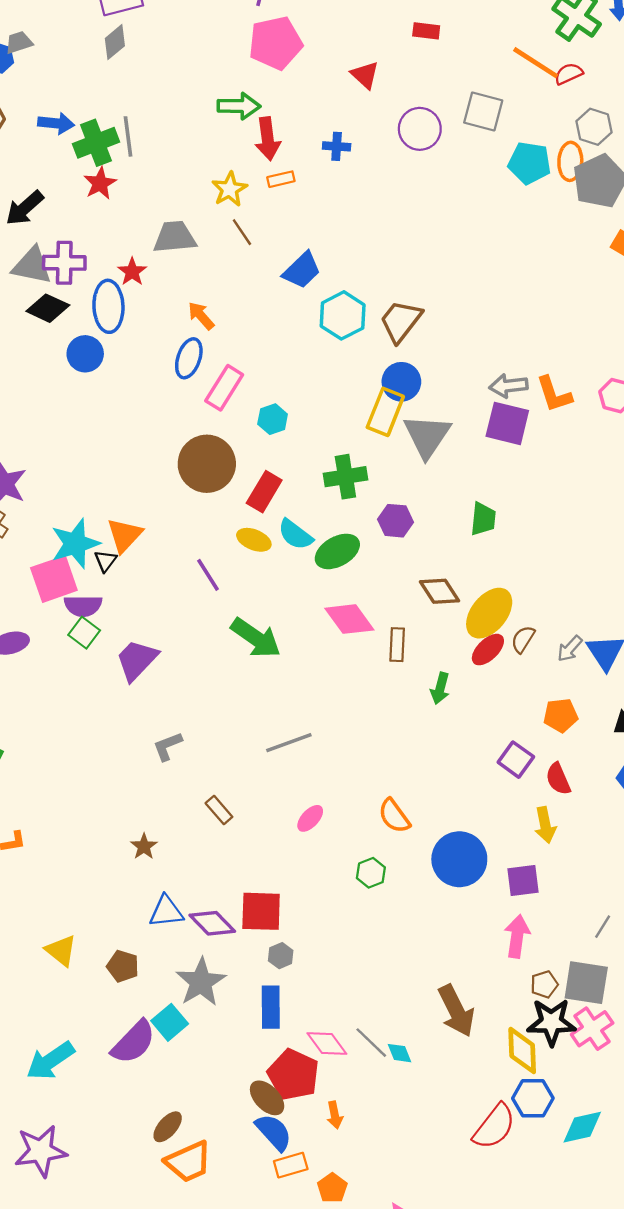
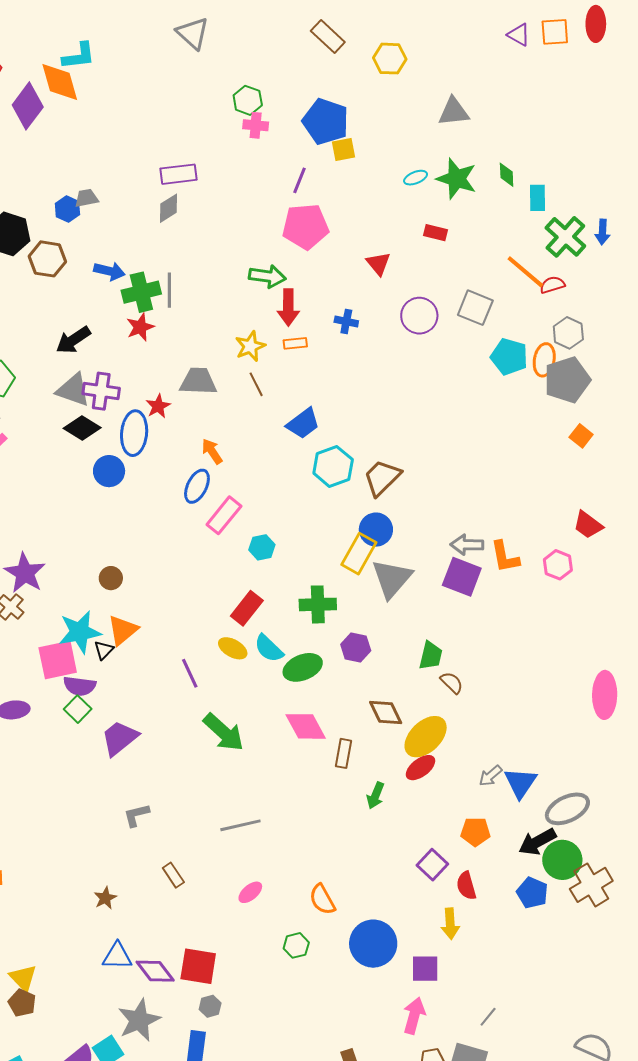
brown circle: (207, 464) -> (111, 578), moved, size x0.5
brown semicircle: (523, 639) -> (452, 683), moved, turned 95
brown pentagon: (123, 966) -> (22, 1003), moved

